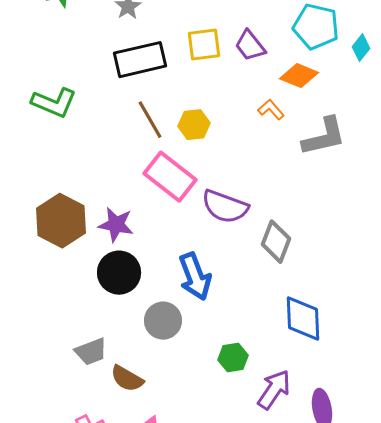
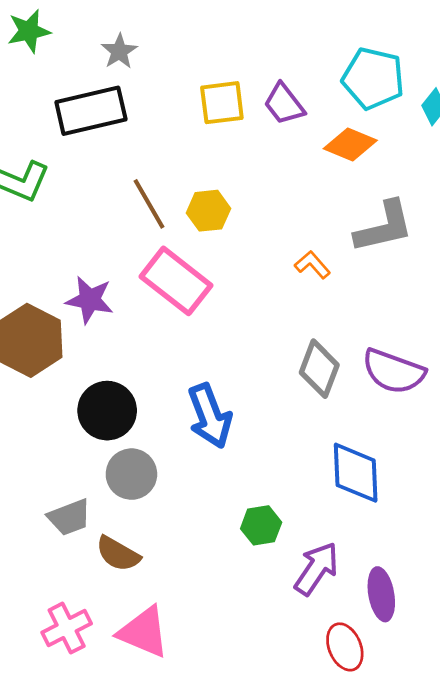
black rectangle: (140, 60) -> (91, 111), moved
orange L-shape: (271, 110) -> (312, 265), moved
purple semicircle: (225, 207) -> (393, 371), moved
purple star: (116, 225) -> (90, 300), moved
gray circle: (163, 321) -> (131, 474), moved

